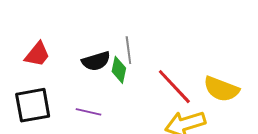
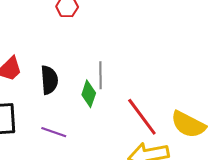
black semicircle: (96, 61) -> (49, 80), moved, turned -84

